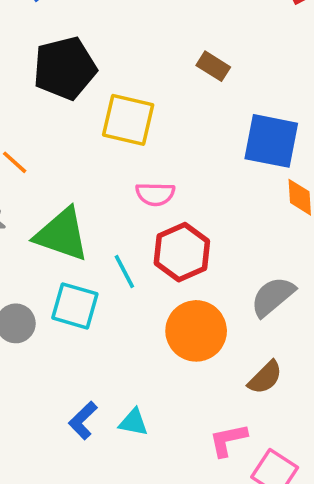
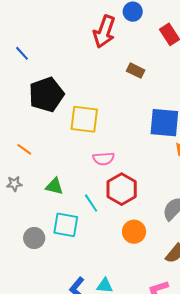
brown rectangle: (213, 66) -> (136, 71), moved
green triangle: (62, 234) -> (54, 186), size x0.6
orange circle: (196, 331) -> (134, 232), size x0.7

